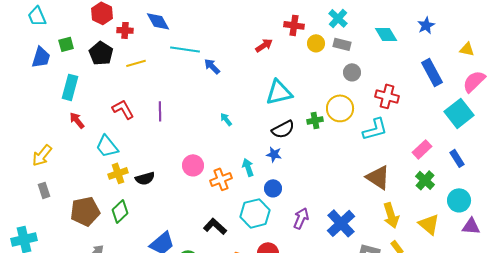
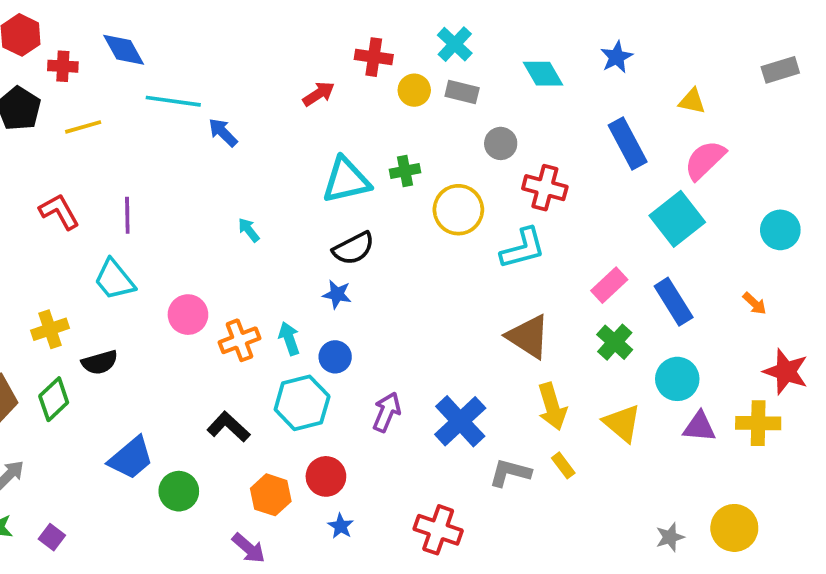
gray circle: (352, 72) -> (501, 143), moved
green cross: (315, 120) -> (405, 171), moved
cyan trapezoid: (107, 146) -> (114, 280), moved
blue rectangle: (457, 158) -> (674, 302), size x1.4
cyan arrow: (248, 167) -> (289, 338), moved
black semicircle: (145, 178) -> (100, 362), moved

